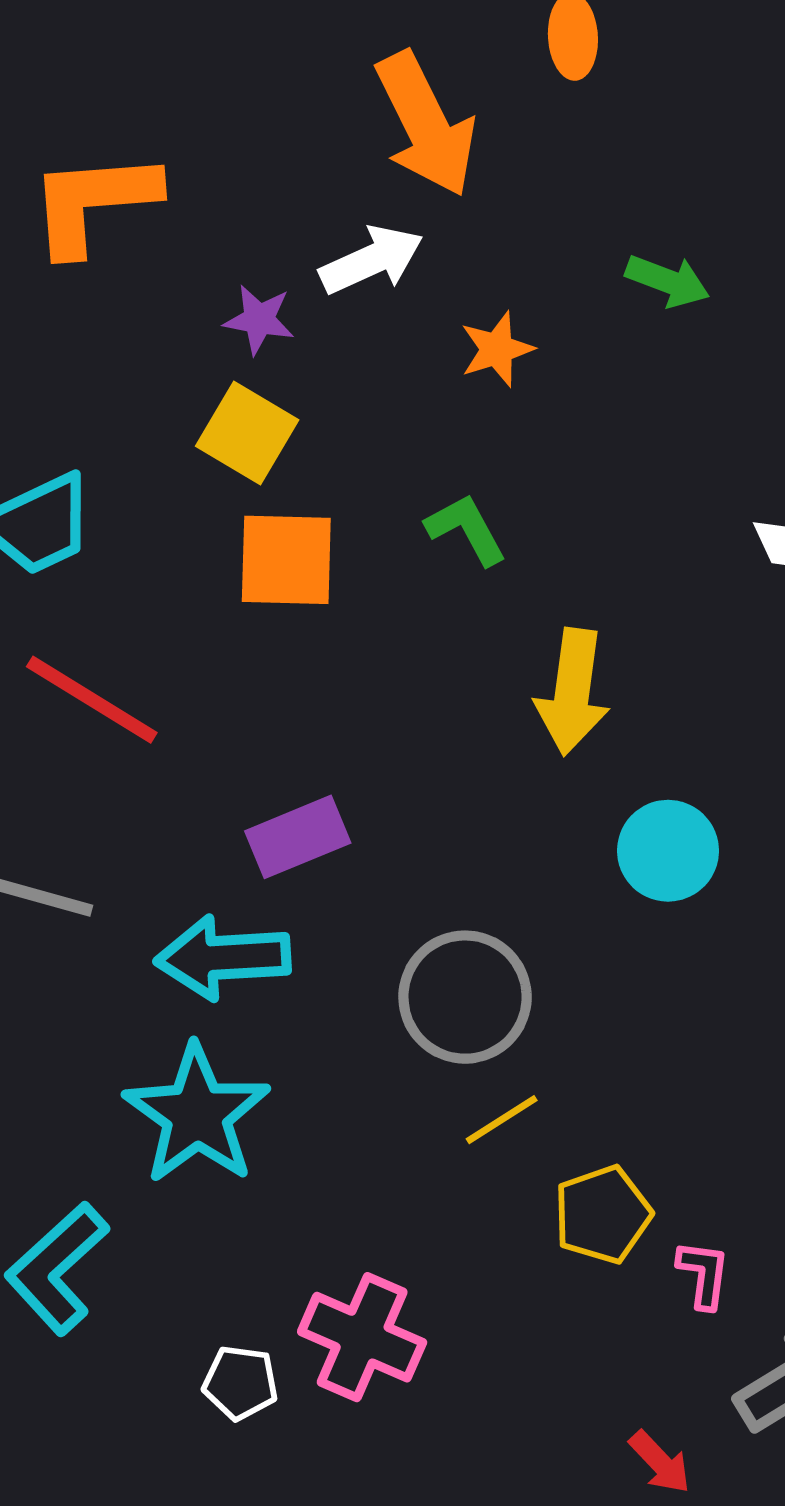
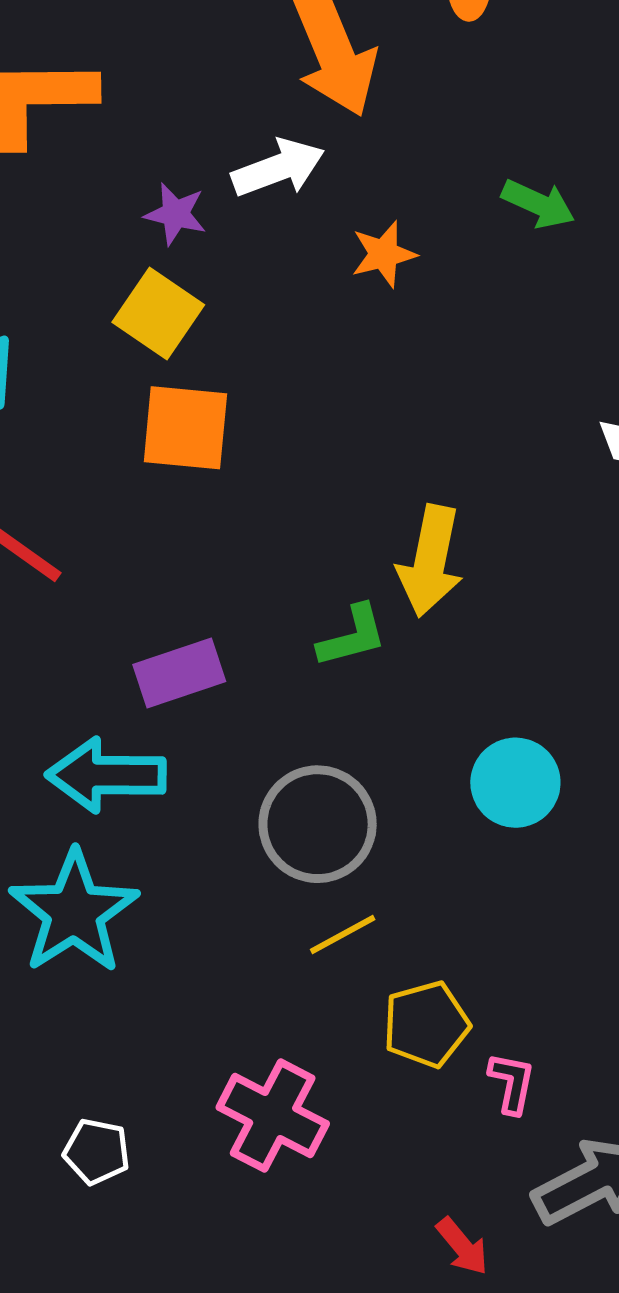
green L-shape: (466, 529) -> (352, 636), moved, turned 100
cyan circle: (668, 851) -> (515, 783), moved
pink cross: (362, 1337) -> (273, 1116), moved

